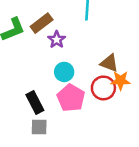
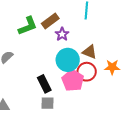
brown triangle: (109, 63) -> (90, 52), moved
cyan circle: (64, 72) -> (68, 60), size x1.5
red circle: (103, 88) -> (87, 72), moved

